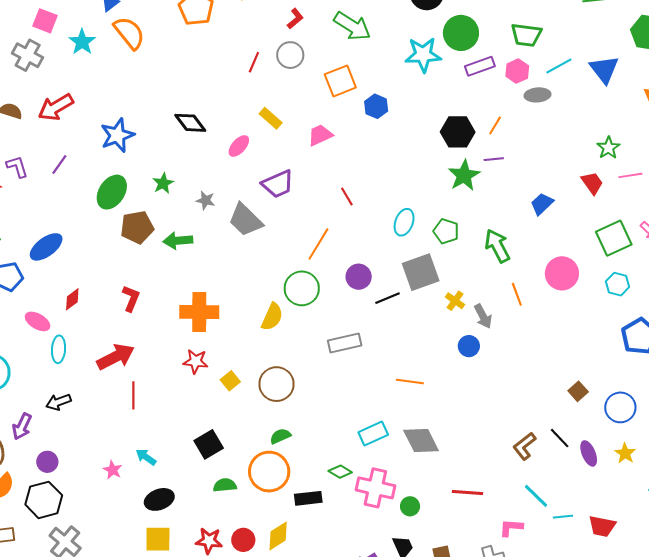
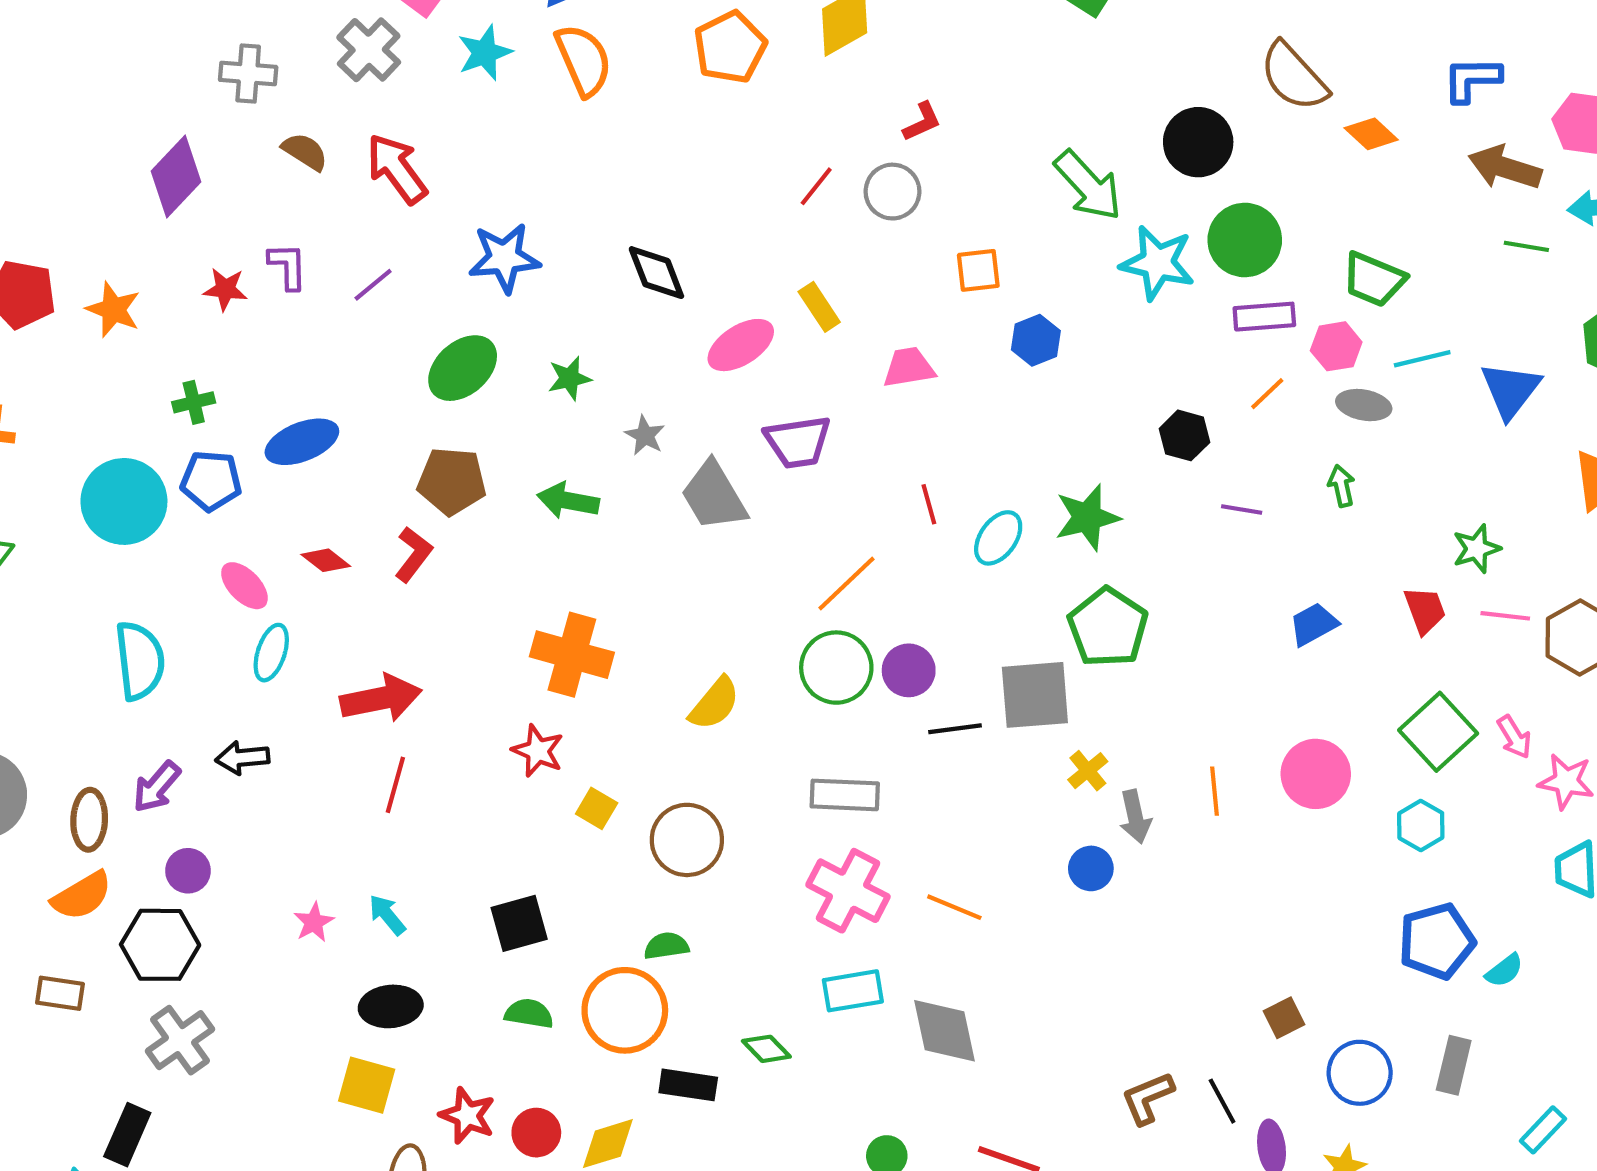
green arrow: (352, 26) -> (1088, 185), moved
orange square: (340, 81) -> (978, 270), size x0.7
red arrow: (56, 107) -> (397, 169), turned 69
orange line: (495, 126) -> (1267, 394), moved
black hexagon: (458, 132) -> (1184, 435), size x0.7
pink ellipse: (239, 146) -> (741, 345), size x1.4
green star: (464, 175) -> (1087, 517), moved
cyan ellipse: (404, 222) -> (998, 538), moved
brown pentagon: (137, 227) -> (452, 481), moved
green pentagon: (446, 231) -> (1108, 627), size x1.5
green square: (614, 238) -> (1438, 732), turned -33
green arrow: (497, 246) -> (1341, 486), moved, size x0.6
green circle: (302, 288) -> (836, 668), moved
red L-shape: (131, 298) -> (414, 554), moved
red diamond: (72, 299) -> (326, 560), turned 60
yellow square: (230, 381) -> (597, 808), turned -36
pink cross: (375, 488) -> (848, 891), moved

